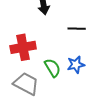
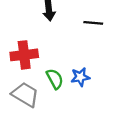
black line: (77, 29) -> (93, 23), moved

